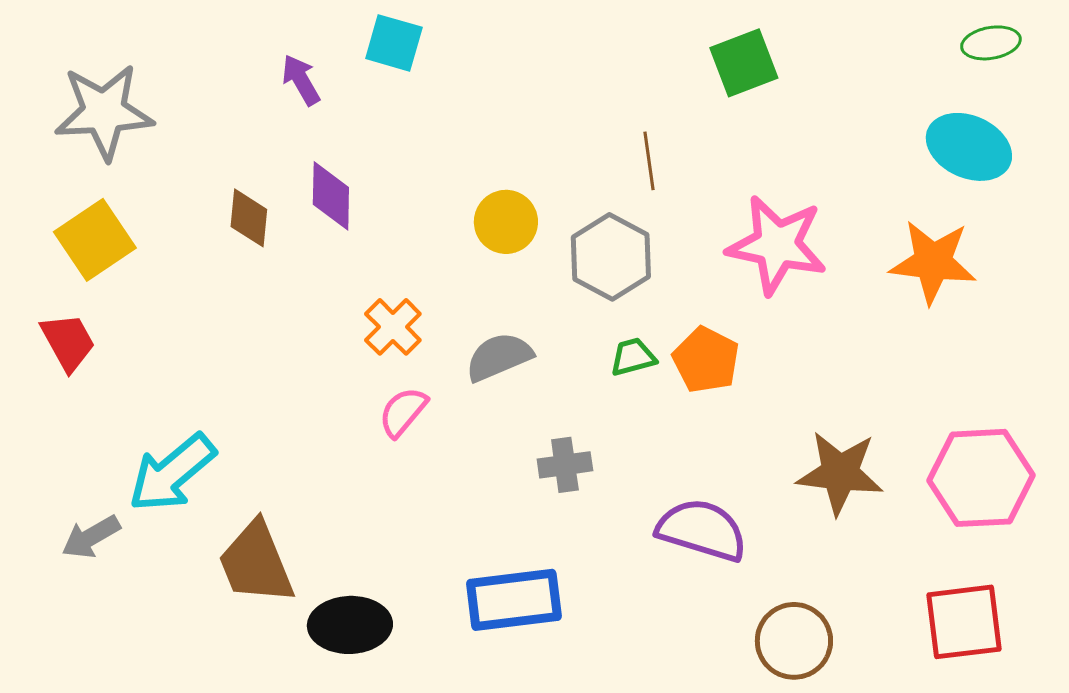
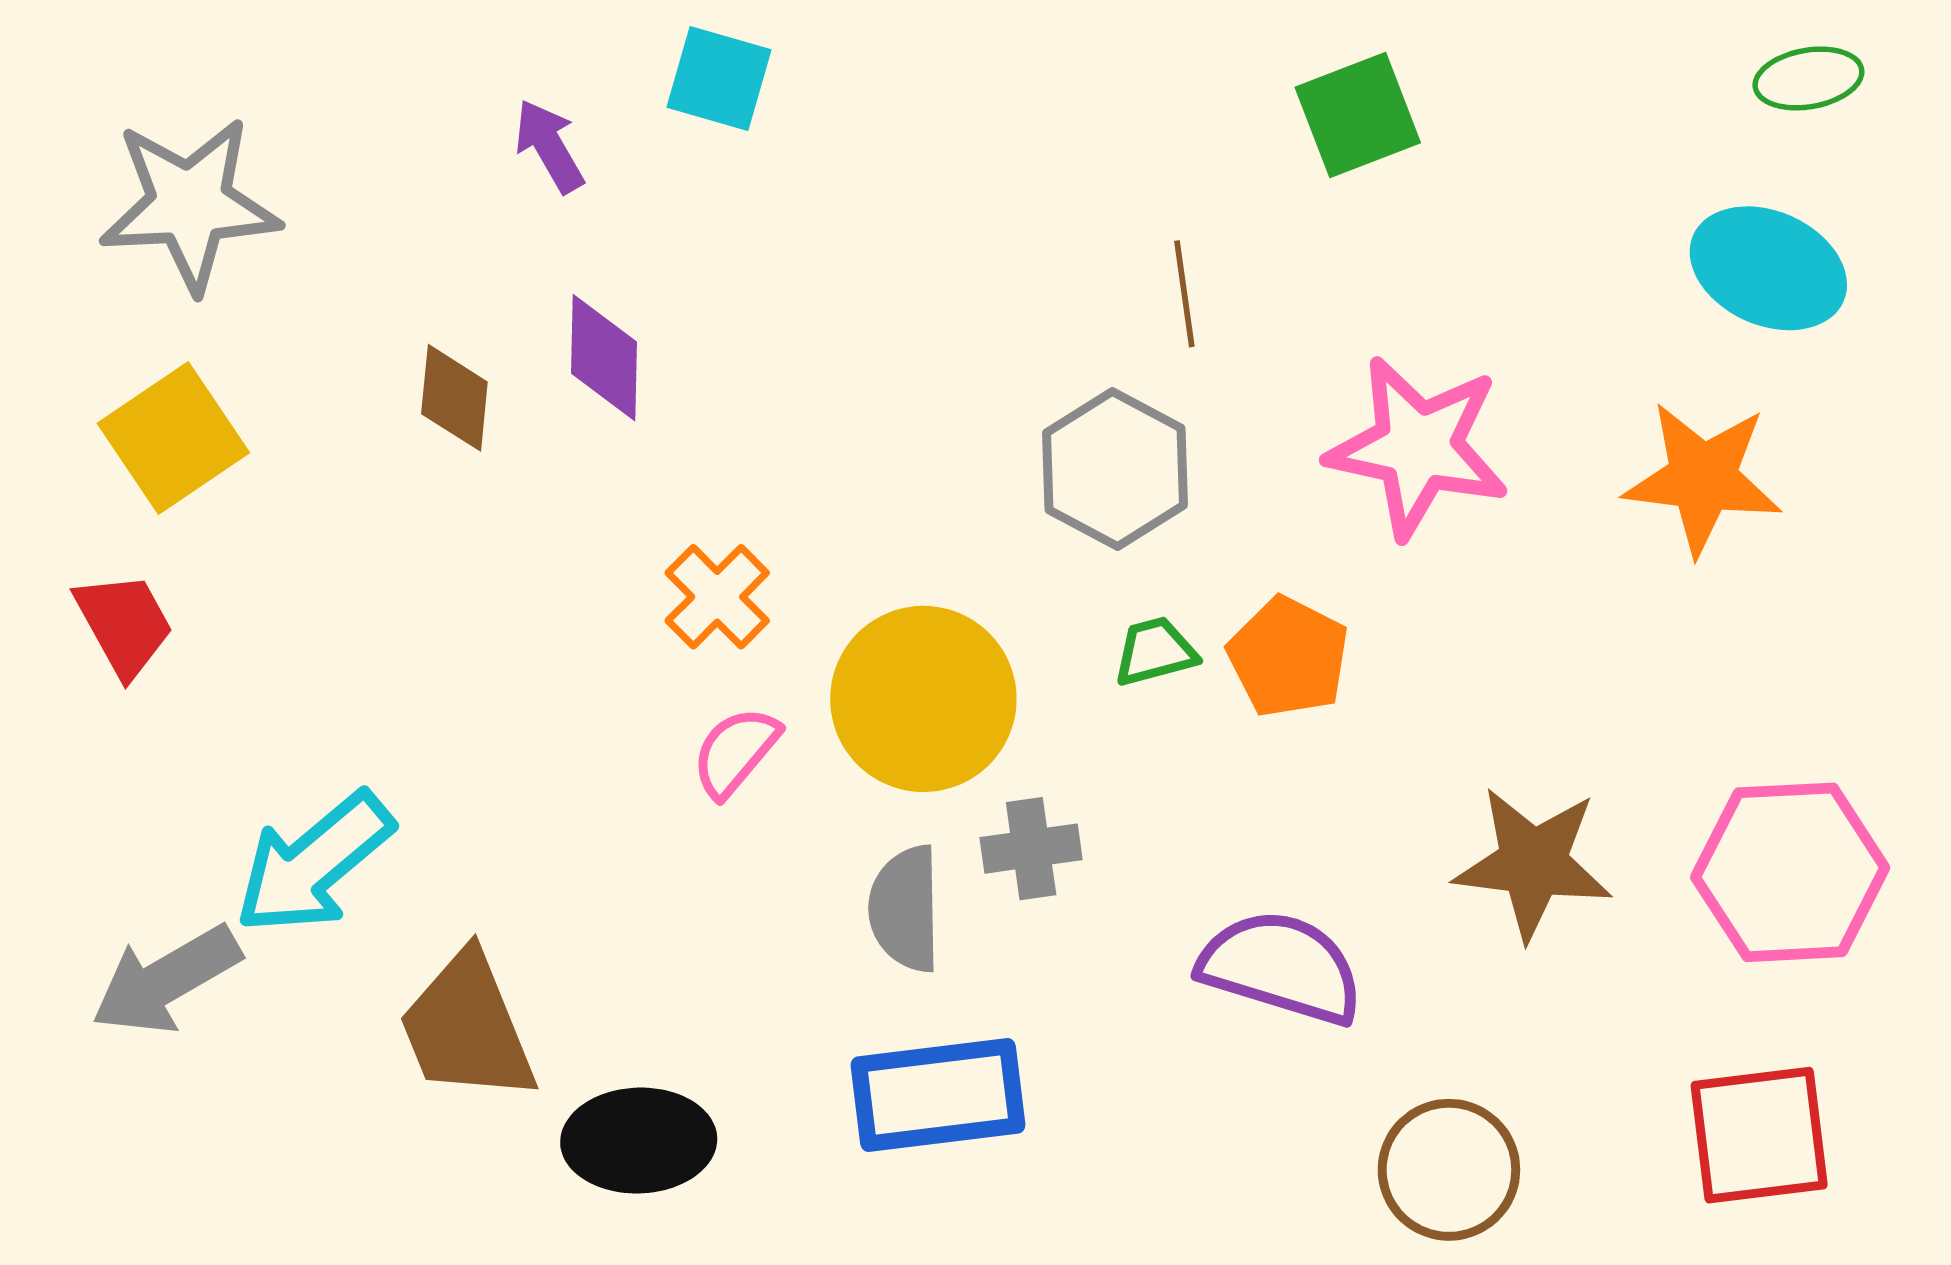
yellow circle: (506, 222) -> (923, 699), moved, size x1.6
gray semicircle: (499, 357) -> (905, 909), moved, turned -68
gray arrow: (91, 537) -> (166, 980), size x1.4

